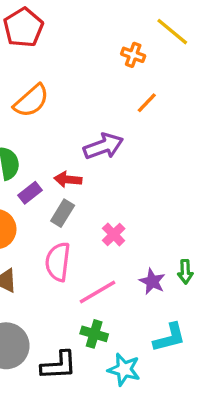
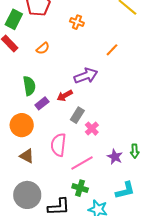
orange cross: (133, 55) -> (77, 22), moved
orange semicircle: (31, 101) -> (43, 48), size x0.6
red arrow: (68, 179) -> (65, 96), turned -35
gray rectangle: (63, 213) -> (77, 115), moved

